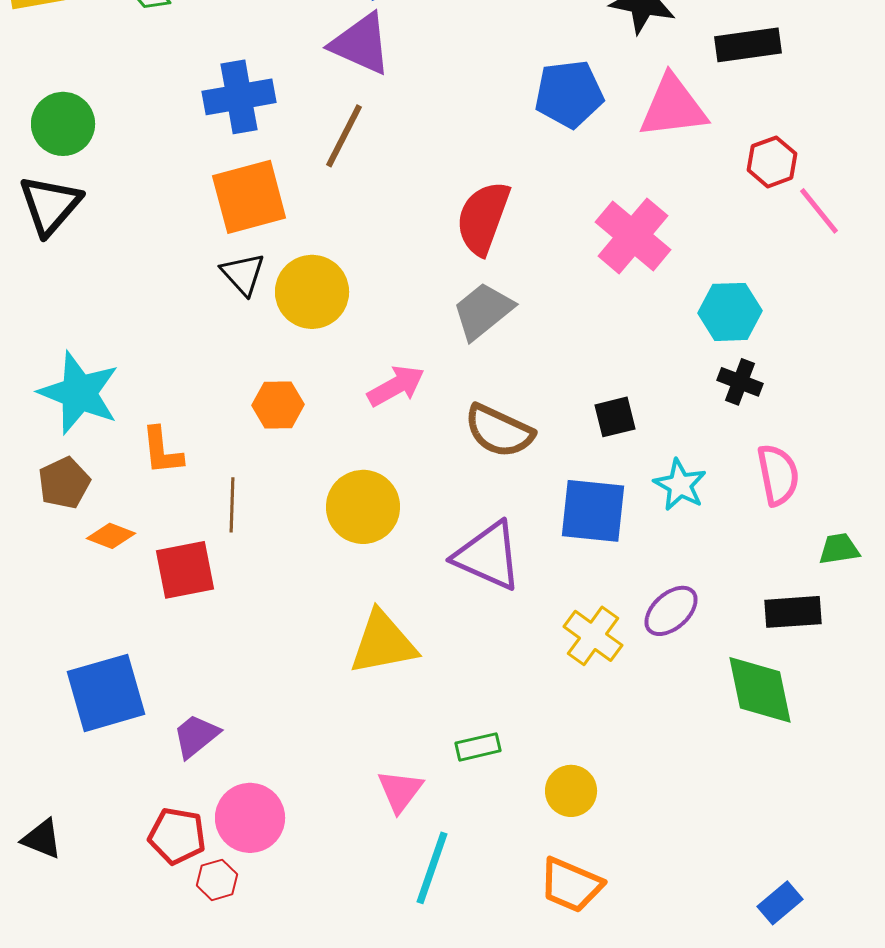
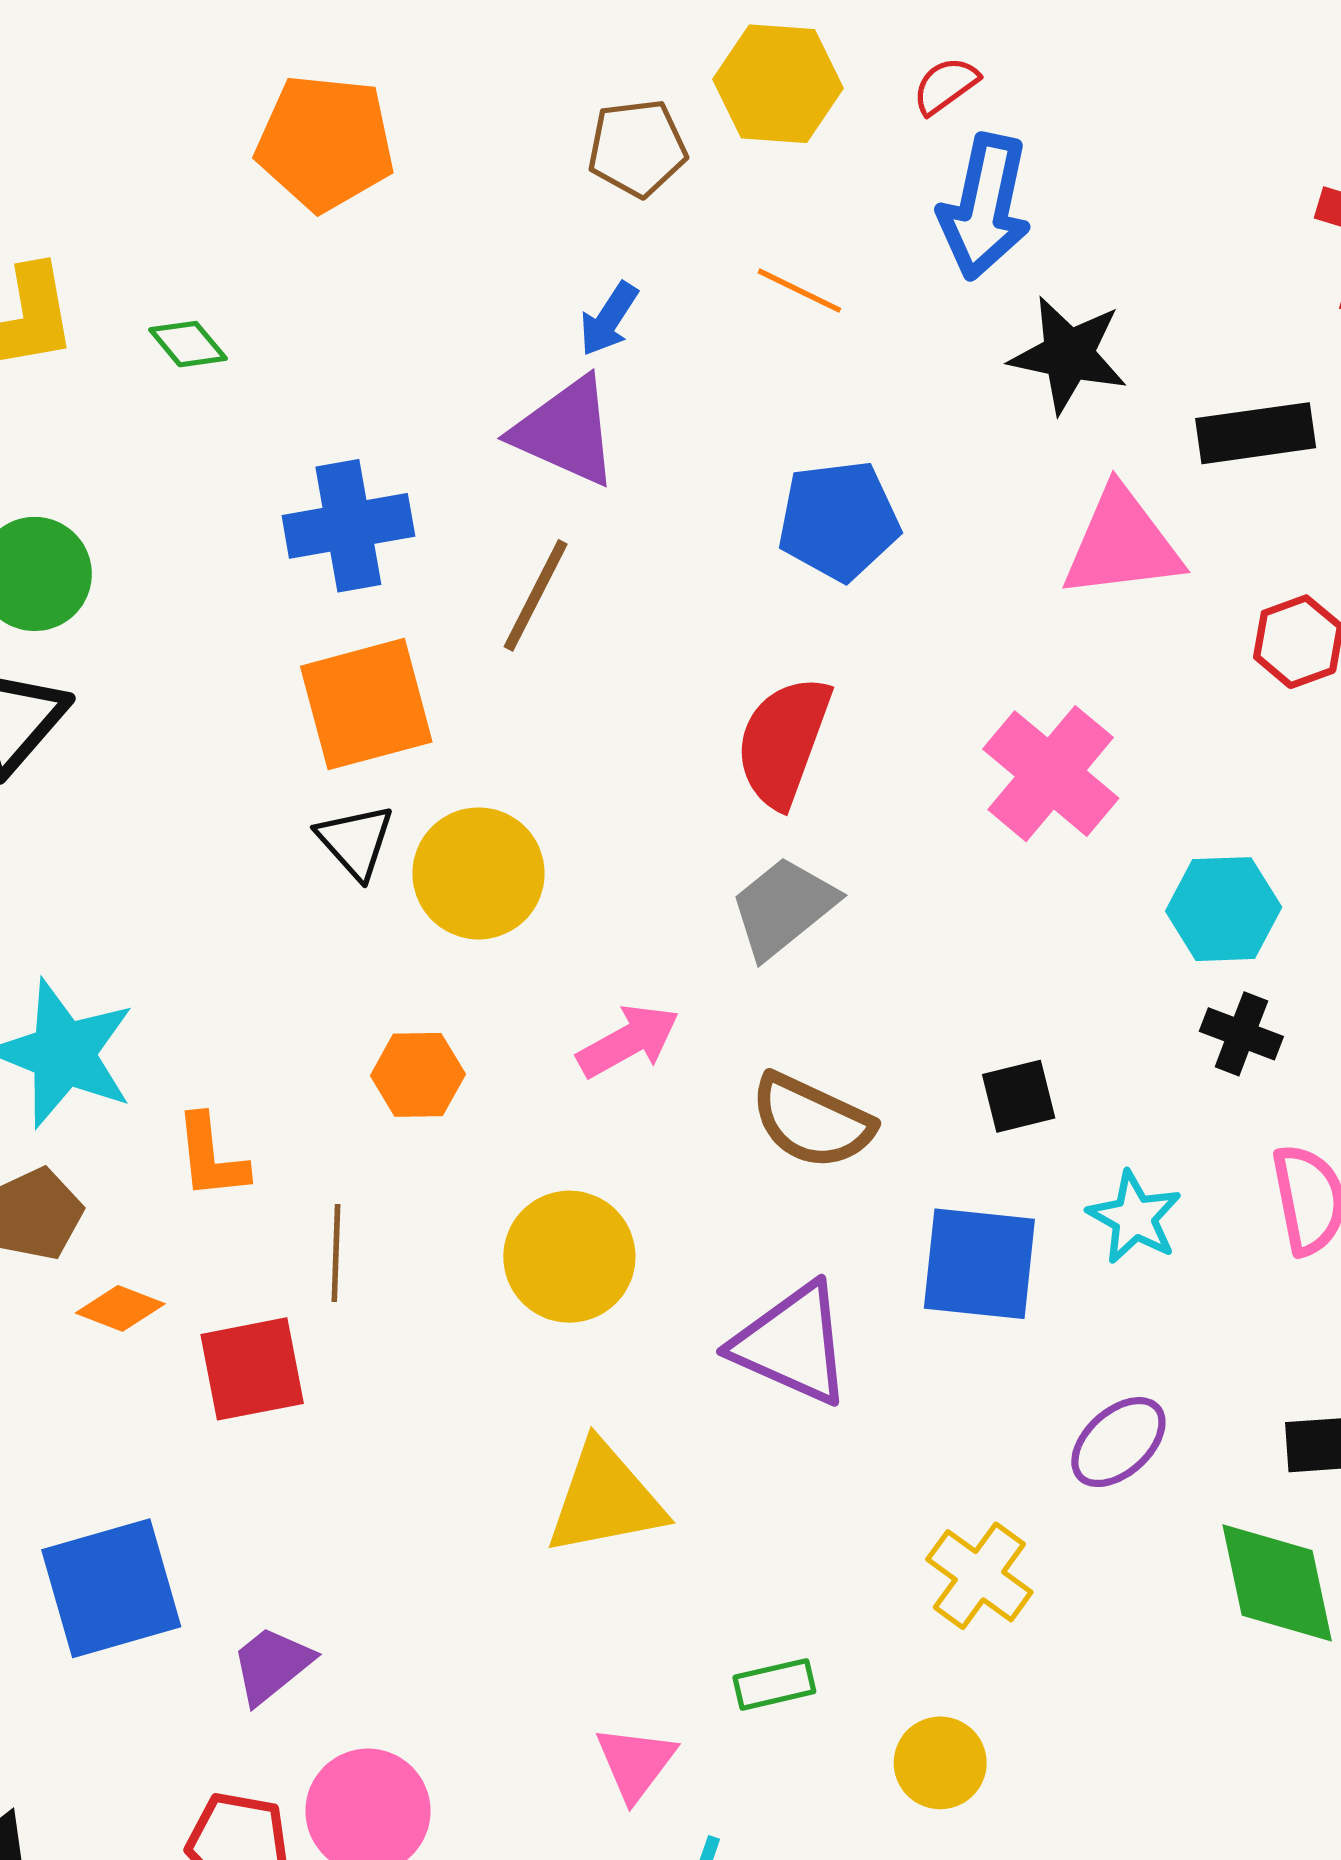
blue pentagon: (569, 94) -> (839, 520), moved
yellow cross: (593, 636) -> (979, 1576), moved

